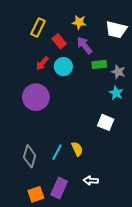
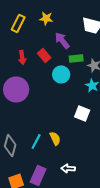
yellow star: (79, 22) -> (46, 18), moved
red rectangle: (59, 41) -> (44, 55), moved
red arrow: (42, 63) -> (22, 57), turned -48
cyan circle: (63, 67) -> (61, 74), moved

